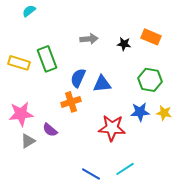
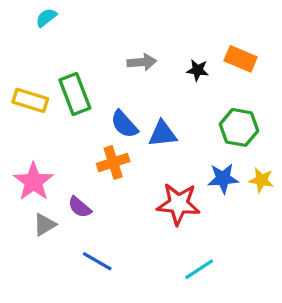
blue semicircle: (78, 78) -> (124, 124), turned -66
pink star: (21, 114) -> (33, 182), turned -30
blue line: (91, 174) -> (97, 261), moved

